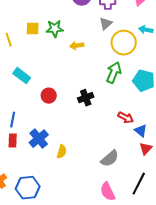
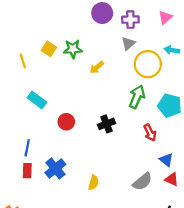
yellow square: (33, 29) -> (49, 49), turned 32
yellow arrow: (77, 46) -> (97, 67), turned -32
red arrow: (126, 118) -> (150, 133), moved, turned 35
red triangle: (146, 149) -> (172, 179), turned -48
yellow semicircle: (62, 152) -> (93, 183), moved
gray semicircle: (110, 159) -> (142, 182), moved

